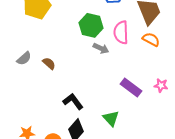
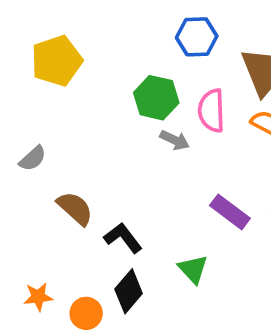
brown semicircle: (49, 63) -> (75, 208), moved, size x1.5

